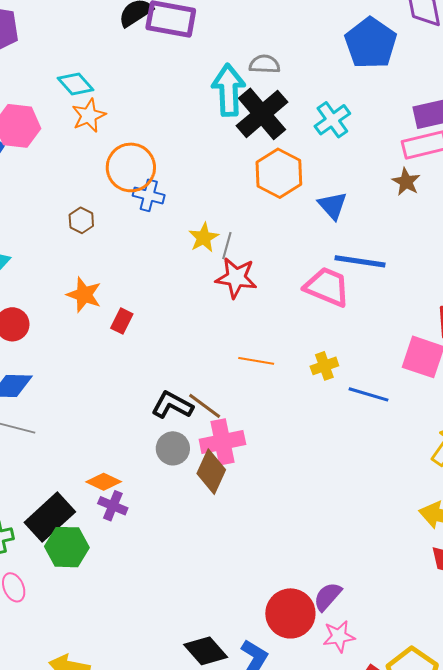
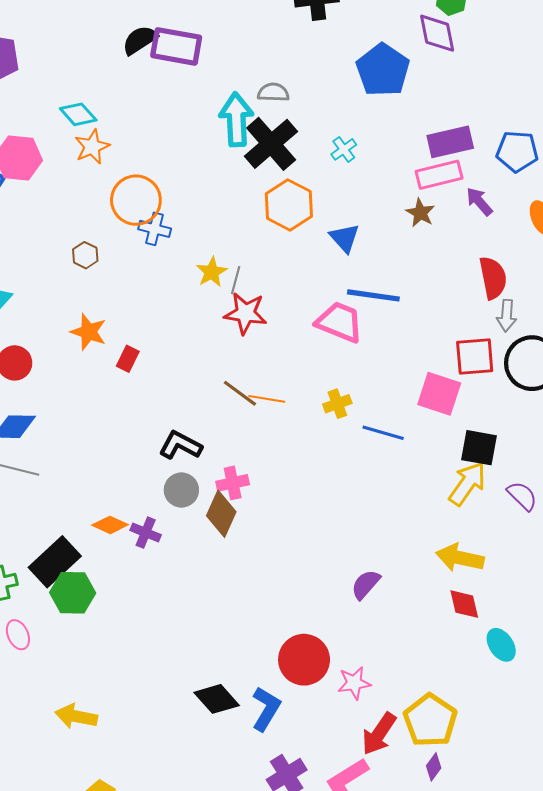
cyan cross: (332, 120) -> (344, 149), size x0.7
brown line: (205, 406) -> (240, 393), moved
pink cross: (222, 442) -> (233, 483), size x0.7
purple cross: (113, 506) -> (146, 533), moved
purple semicircle: (328, 596) -> (366, 584), moved

